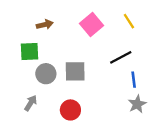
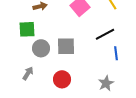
gray star: (137, 104) -> (106, 83), moved

